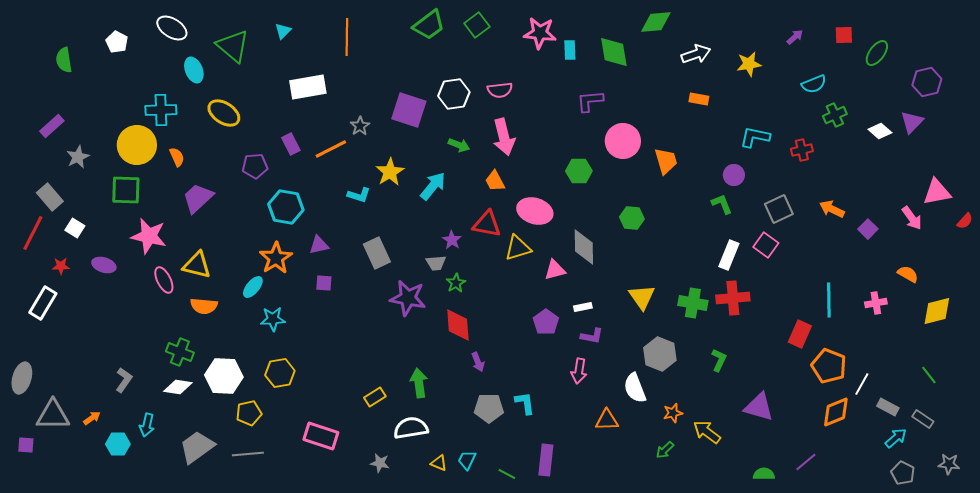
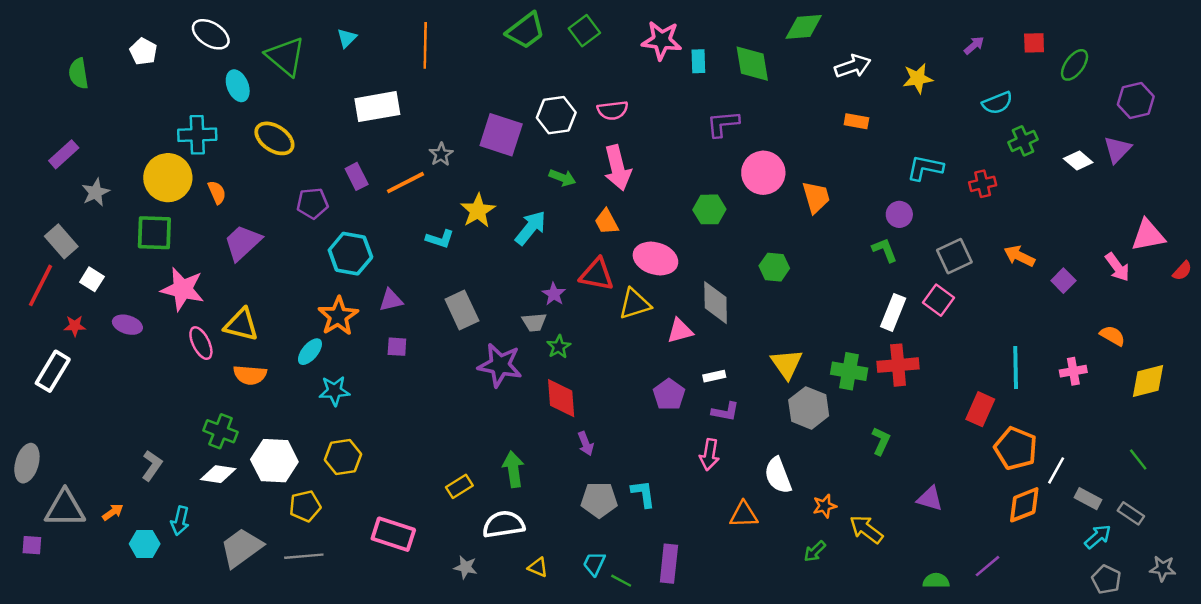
gray hexagon: (660, 354) -> (809, 408), moved
purple triangle: (759, 407) -> (930, 499), size x0.7
cyan trapezoid: (467, 460) -> (594, 564), moved

